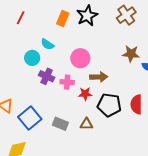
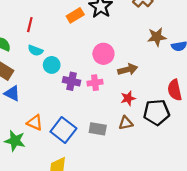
orange rectangle: (63, 18) -> (75, 15), turned 49
cyan semicircle: (47, 44) -> (35, 50), moved
red star: (85, 94) -> (128, 98), moved
black pentagon: (109, 105) -> (157, 112), moved

